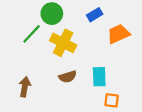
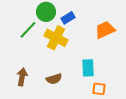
blue rectangle: (95, 15) -> (68, 18), moved
brown semicircle: (68, 77) -> (54, 79), moved

